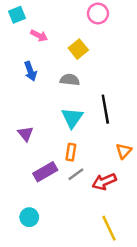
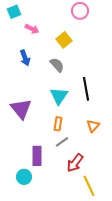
gray semicircle: (70, 80) -> (57, 65), turned 42
purple triangle: (26, 134) -> (21, 109), size x1.6
orange triangle: (124, 151) -> (93, 126), moved
purple rectangle: (45, 172) -> (37, 156), moved, turned -60
red arrow: (104, 182) -> (75, 163), moved, turned -30

